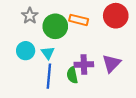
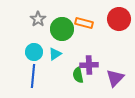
cyan triangle: (48, 53) -> (55, 54), turned 32
purple triangle: (111, 63) -> (115, 78), moved
blue line: (49, 76) -> (33, 76), moved

